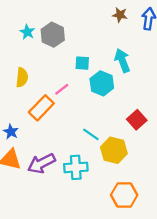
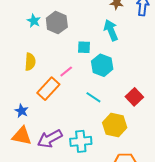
cyan arrow: (122, 60) -> (111, 30), moved
cyan line: (91, 134) -> (93, 97), moved

